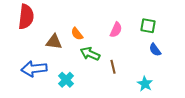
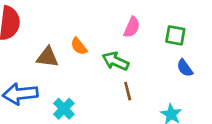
pink semicircle: (116, 30) -> (132, 27), moved
green arrow: (90, 54) -> (115, 61), moved

